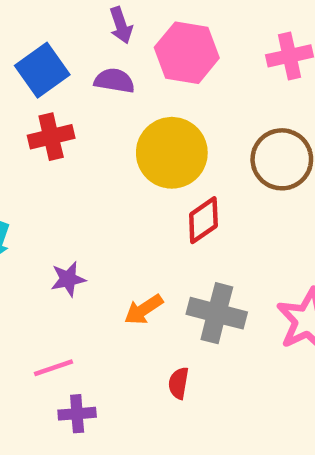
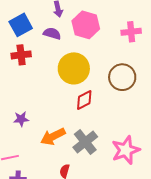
orange arrow: (144, 310) -> (53, 137), size x1.4
gray cross: (217, 313) -> (85, 142), turned 30

